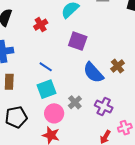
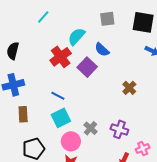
red cross: (41, 25) -> (61, 57), moved, size x1.5
purple square: (78, 41) -> (87, 67), turned 30
blue semicircle: (93, 73) -> (102, 50), moved, size x0.7

